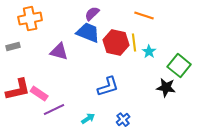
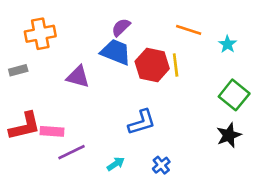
cyan star: (149, 52) -> (228, 44), moved
black star: (166, 88) -> (229, 135), moved, turned -30
pink rectangle: (39, 94) -> (52, 131), turned -30

